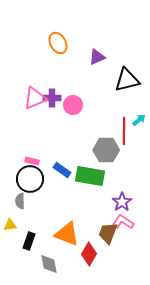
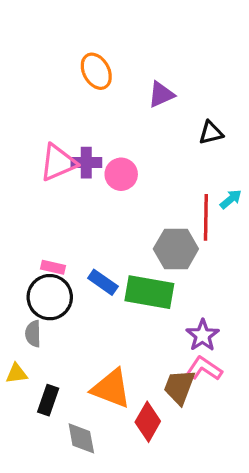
black triangle: (127, 80) -> (211, 133), size x0.6

